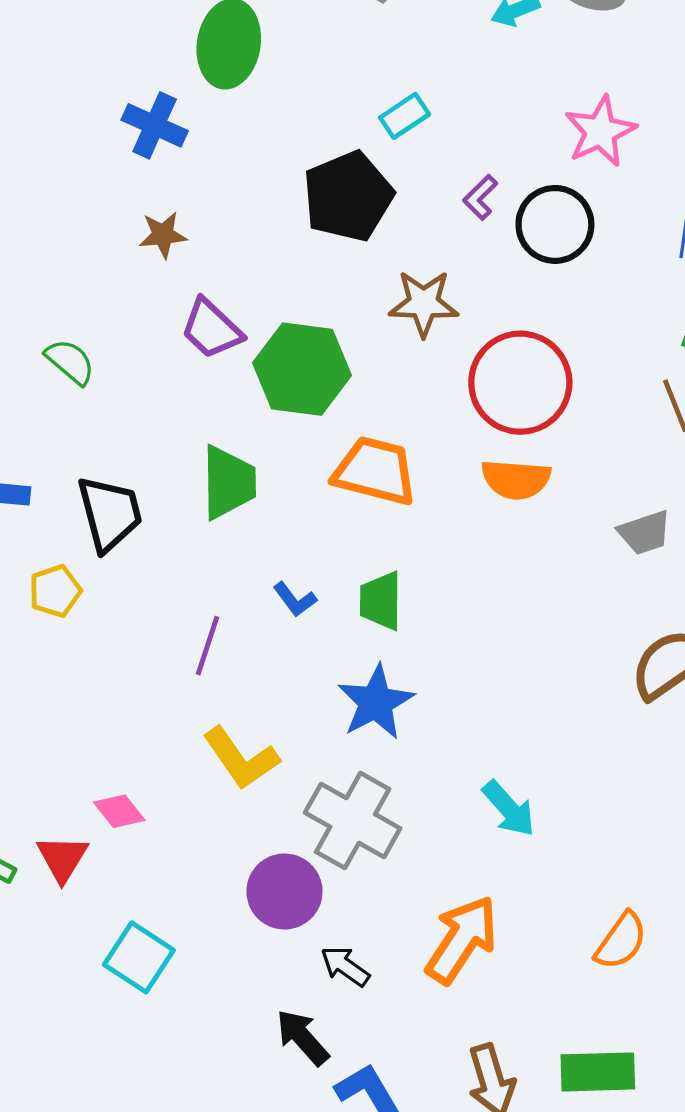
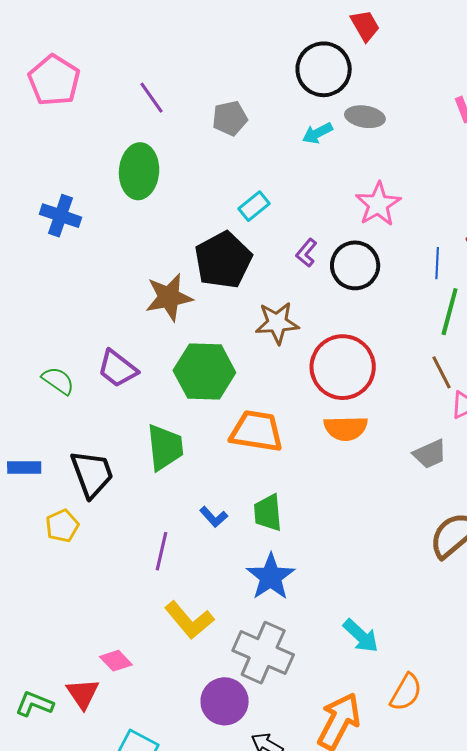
blue cross: (155, 125) -> (61, 216), moved
brown star: (163, 235) -> (169, 297), moved, size x1.6
purple trapezoid: (211, 329) -> (117, 369), moved
orange semicircle: (621, 941) -> (406, 692), moved

